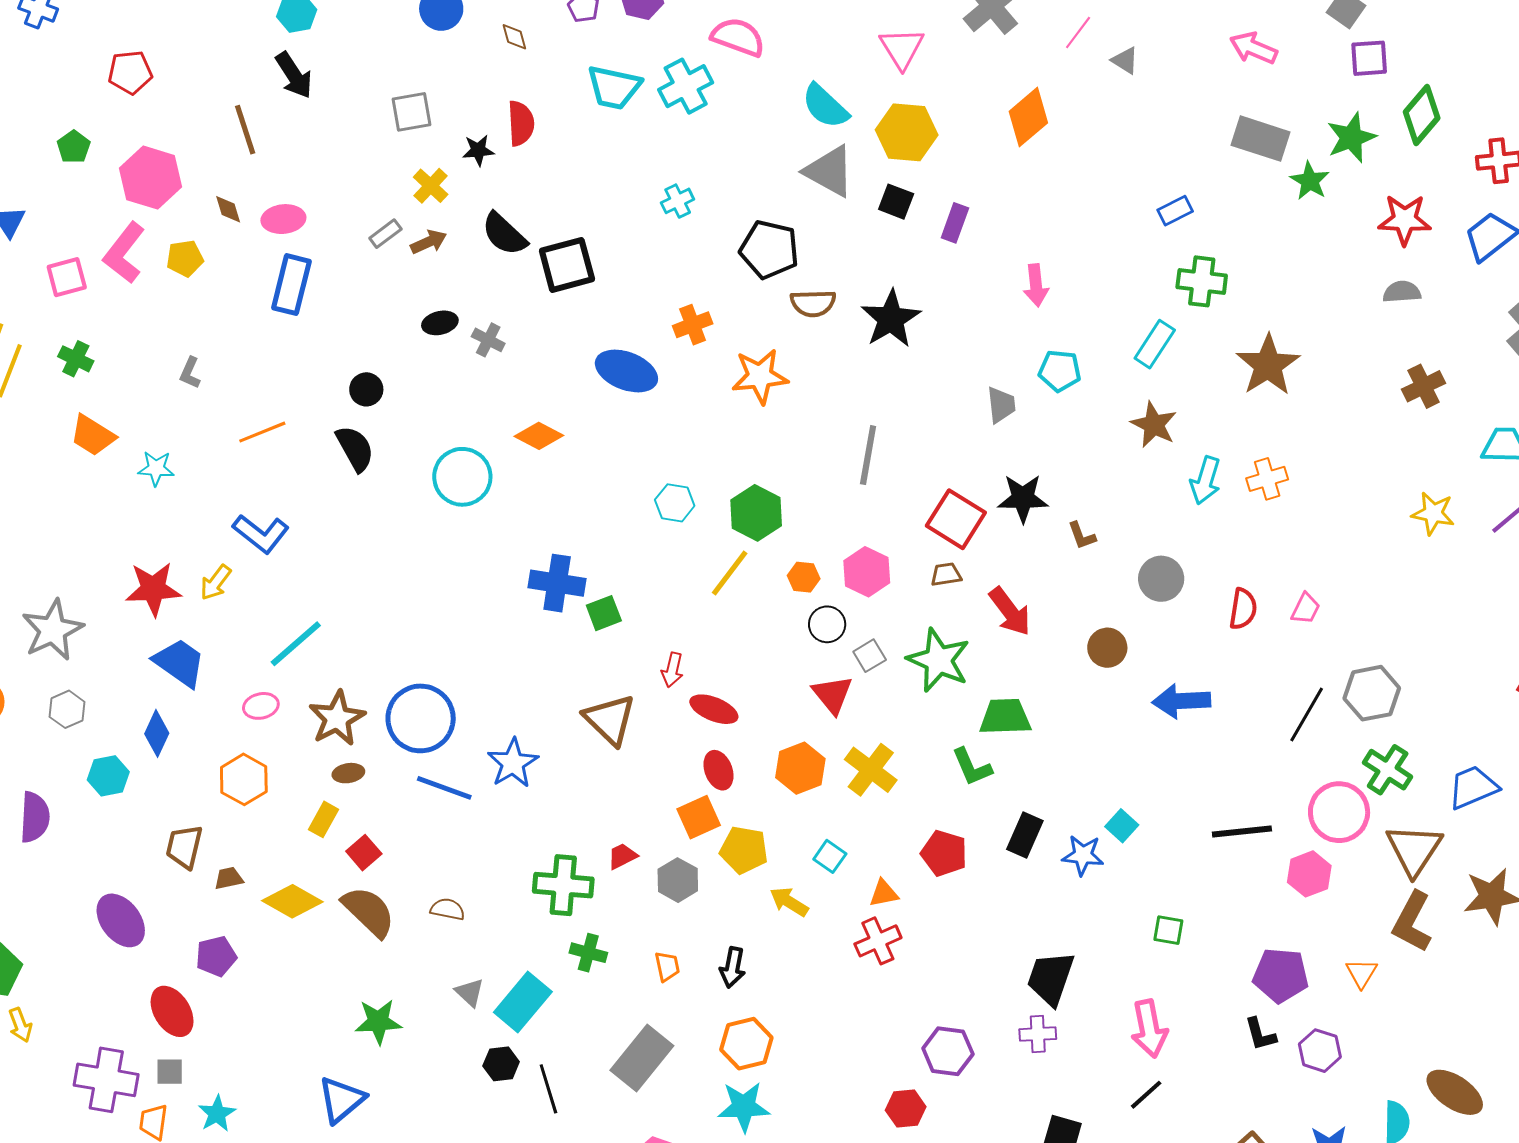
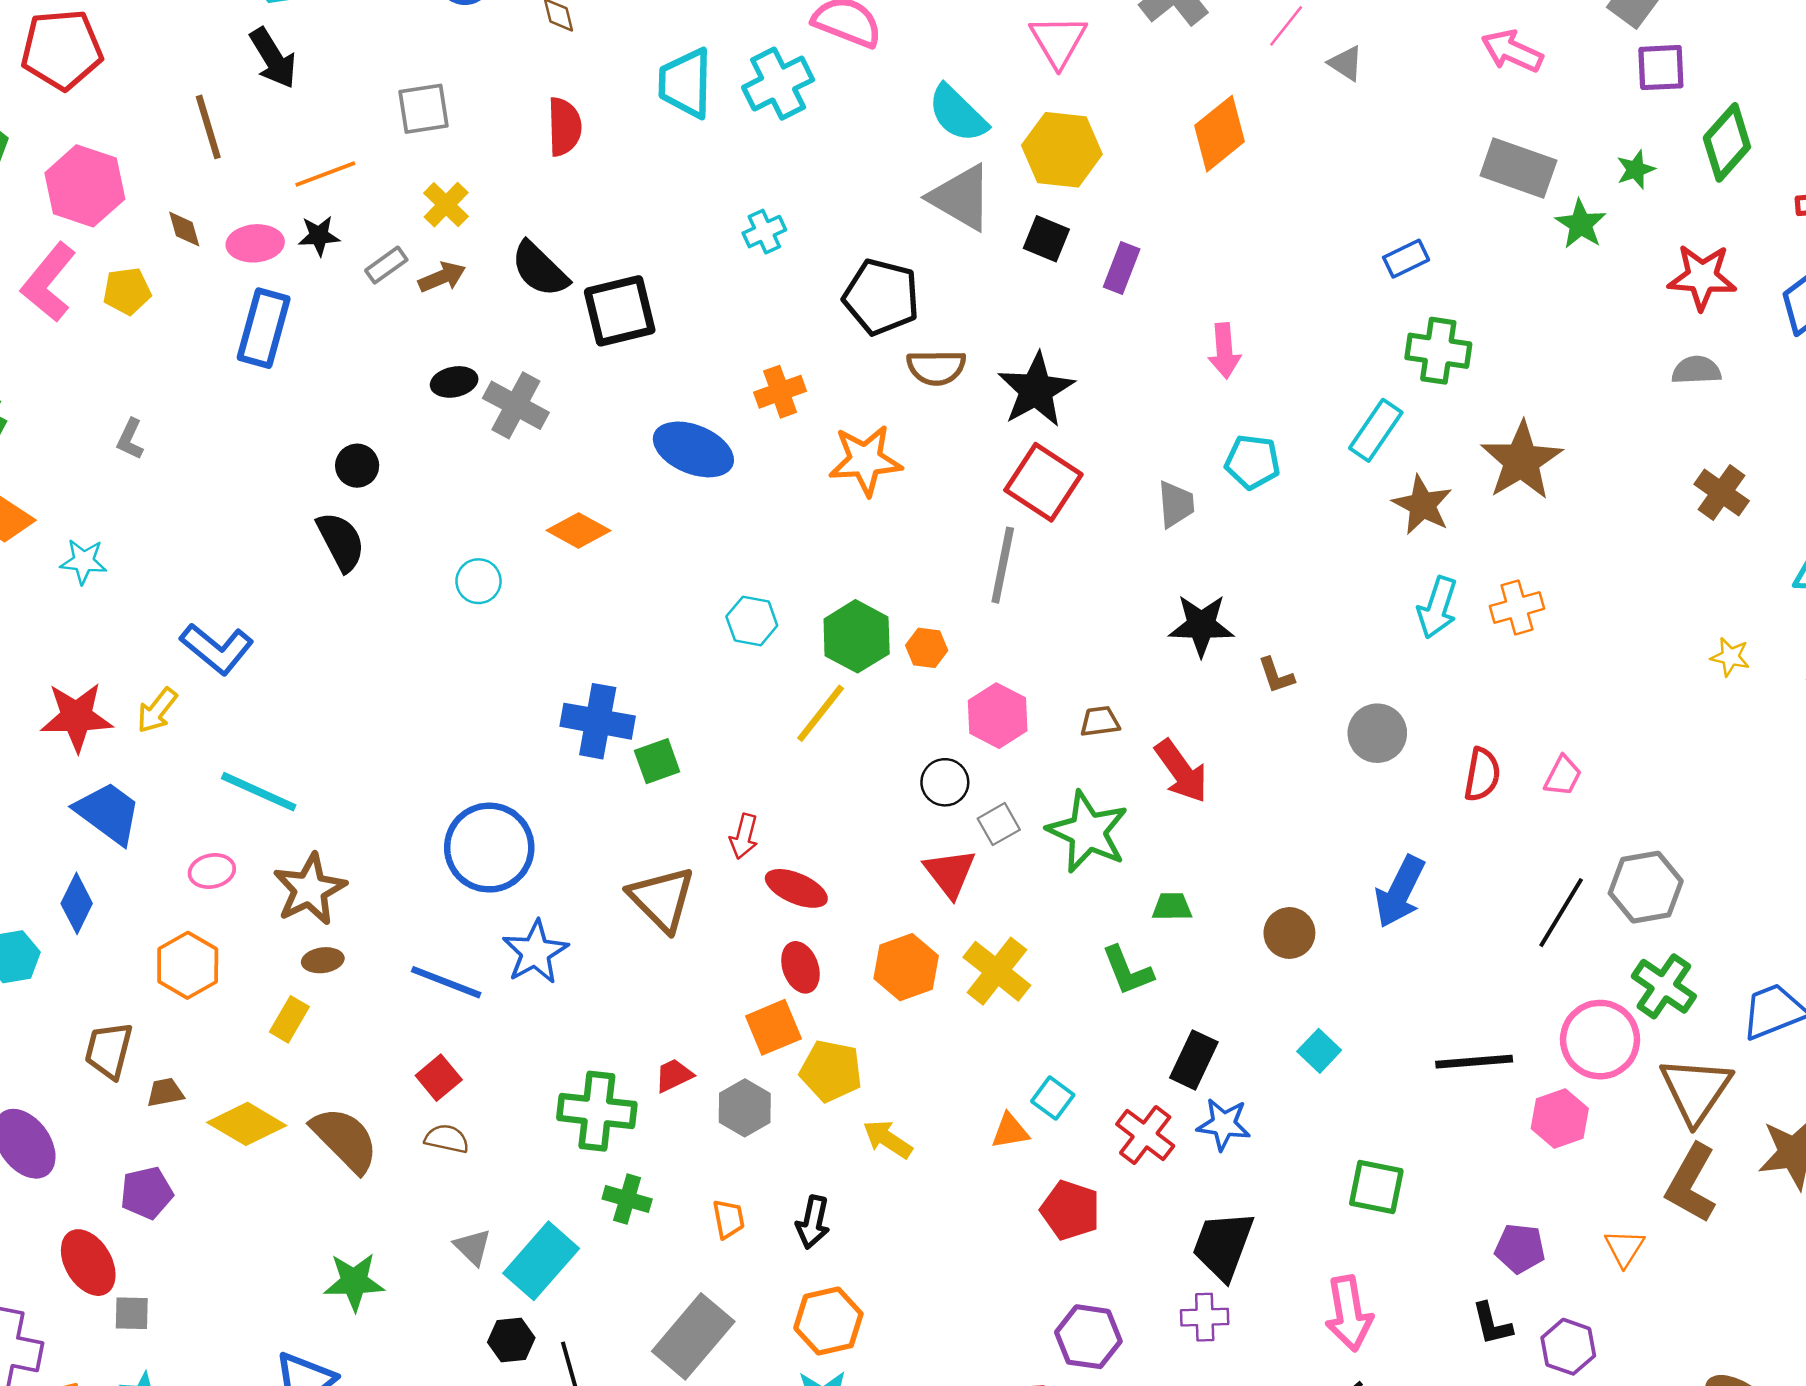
red pentagon: (130, 72) -> (62, 49), size x1.4
cyan trapezoid: (614, 87) -> (686, 83), turned 78
green star: (1351, 138) -> (1636, 169), size x0.6
black star: (478, 150) -> (319, 236), moved
gray cross: (488, 340) -> (516, 405), size x1.5
brown cross: (1424, 386) -> (1722, 492), turned -30
brown star: (1154, 425) -> (1422, 505), moved
orange line: (262, 432) -> (325, 174), moved
cyan circle: (462, 477) -> (479, 581), size x0.6
yellow star: (1433, 513) -> (1730, 657), size x0.7
red square: (956, 519) -> (1043, 482), moved
orange hexagon: (804, 577) -> (927, 648), moved
cyan line: (296, 644) -> (259, 792), turned 64
brown circle: (1107, 648) -> (1289, 933), moved
blue arrow: (1181, 701) -> (1400, 892), turned -62
green trapezoid: (1005, 717) -> (1172, 907), size x0.6
blue circle: (421, 718) -> (489, 848), moved
red square: (364, 853) -> (439, 1078), moved
red pentagon: (944, 853) -> (1070, 1210), moved
blue star: (1083, 855) -> (1224, 1124), moved
cyan square: (830, 856) -> (1053, 1098), moved
green square: (1168, 930) -> (1376, 1187), size x1.4
red cross: (878, 941) -> (1145, 1135), moved, turned -30
purple pentagon: (1281, 975) -> (1520, 1248), size x0.7
gray square: (170, 1072) -> (132, 1313), moved

